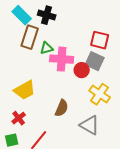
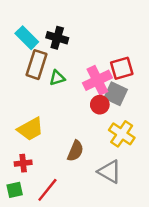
red square: (100, 40) -> (122, 68), turned -30
pink cross: (62, 59) -> (97, 80), moved, turned -30
red cross: (19, 118) -> (23, 163), turned 32

